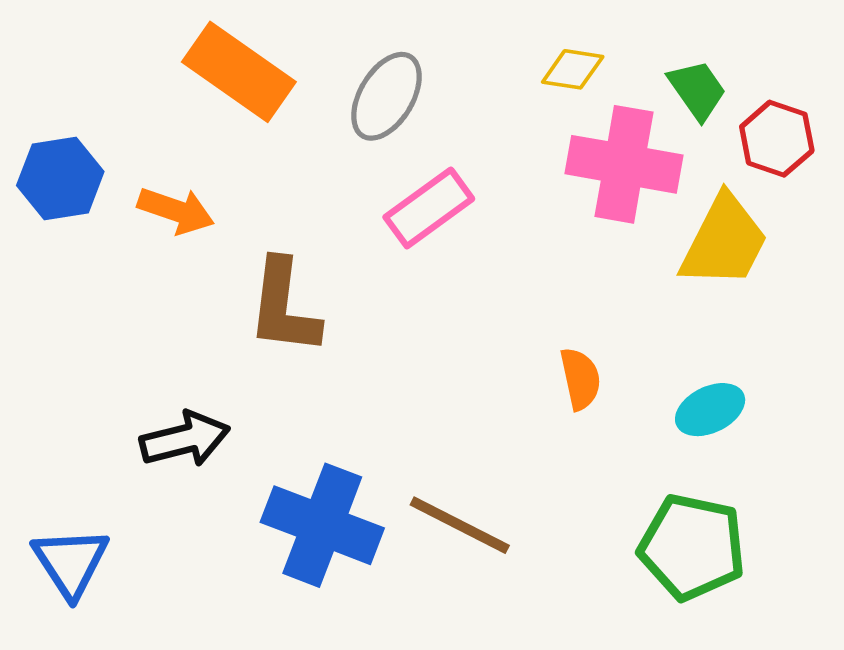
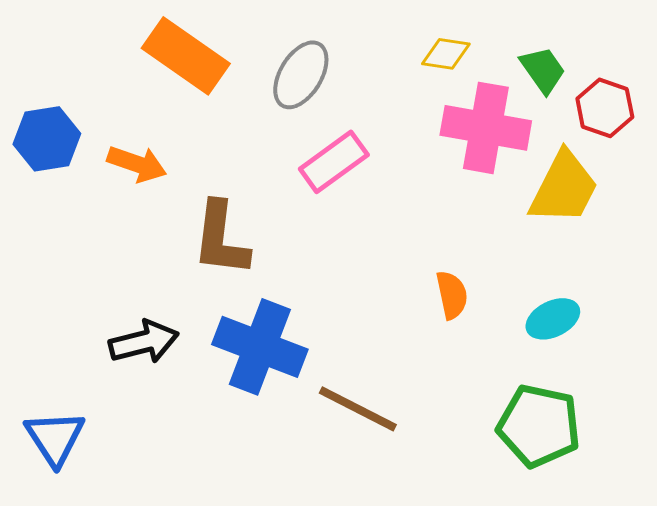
blue cross: (322, 525) -> (260, 347), moved

